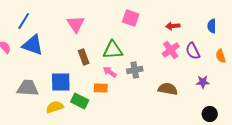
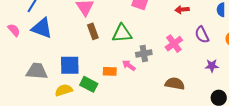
pink cross: (171, 50) -> (174, 44), moved
brown rectangle: (84, 57) -> (93, 31), moved
pink arrow: (110, 72) -> (129, 65), moved
brown semicircle: (168, 89) -> (175, 84), moved

